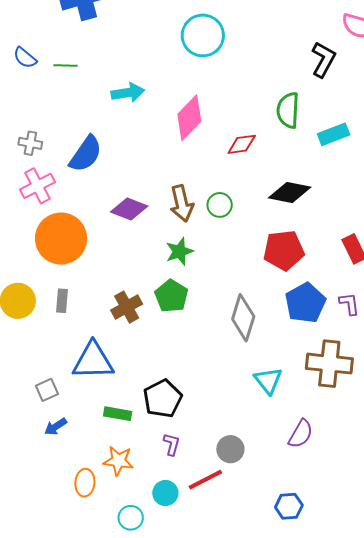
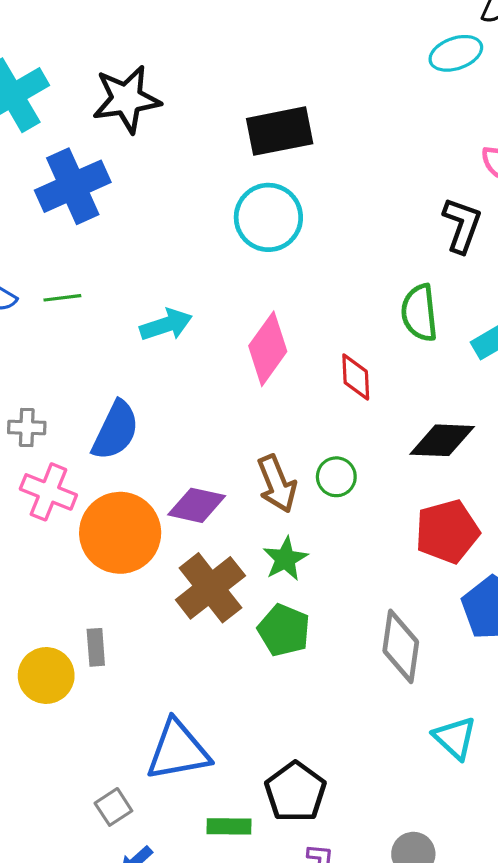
red diamond: (242, 144) -> (356, 377), turned -76
pink cross: (37, 186) -> (48, 492), turned -32
orange circle: (61, 239) -> (120, 533), moved
gray rectangle: (62, 301) -> (96, 647), moved
brown cross: (127, 307) -> (210, 588), moved, size x1.4

